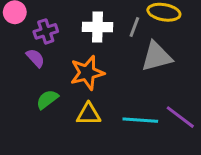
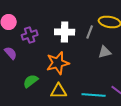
gray triangle: (157, 57) -> (105, 52), size x0.6
purple semicircle: (35, 58) -> (11, 53), moved

